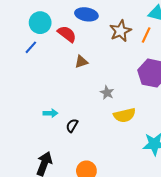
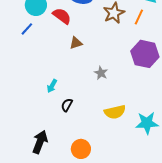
cyan arrow: (50, 113) -> (52, 86), moved, turned 120
yellow semicircle: (125, 115) -> (115, 112), moved

